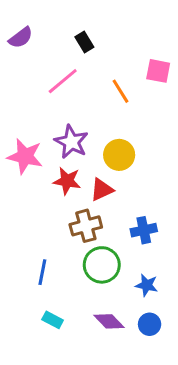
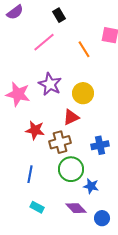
red star: (67, 181) -> (35, 130), moved
blue star: (147, 285) -> (91, 186), moved
blue circle: (150, 324) -> (102, 218), moved

